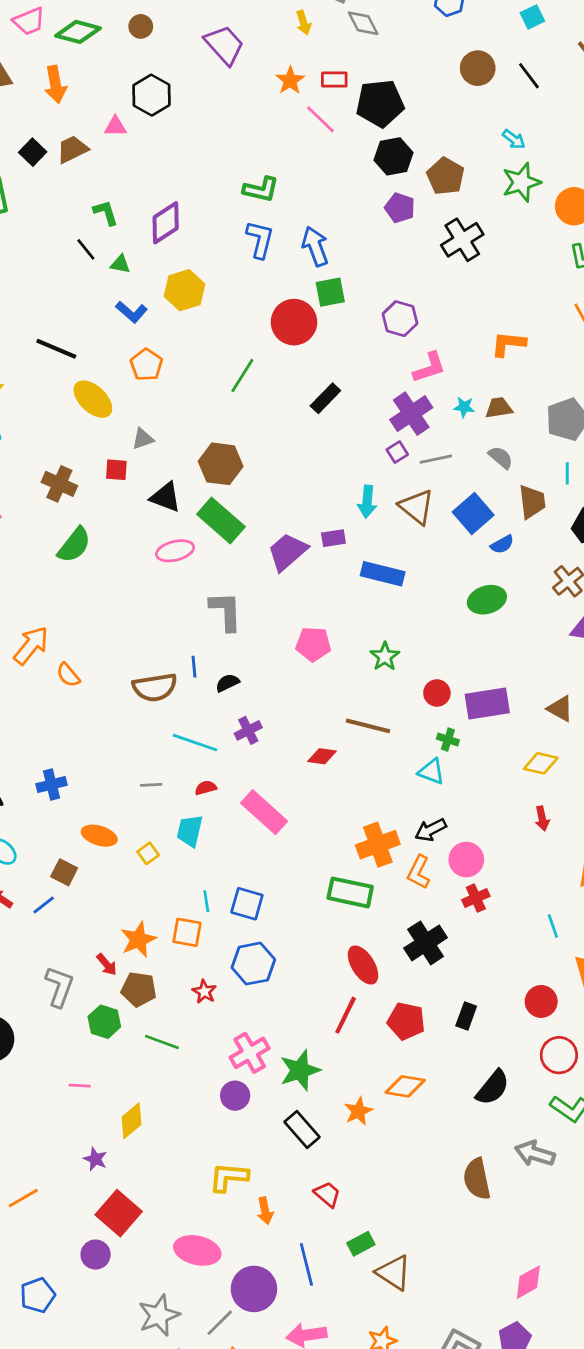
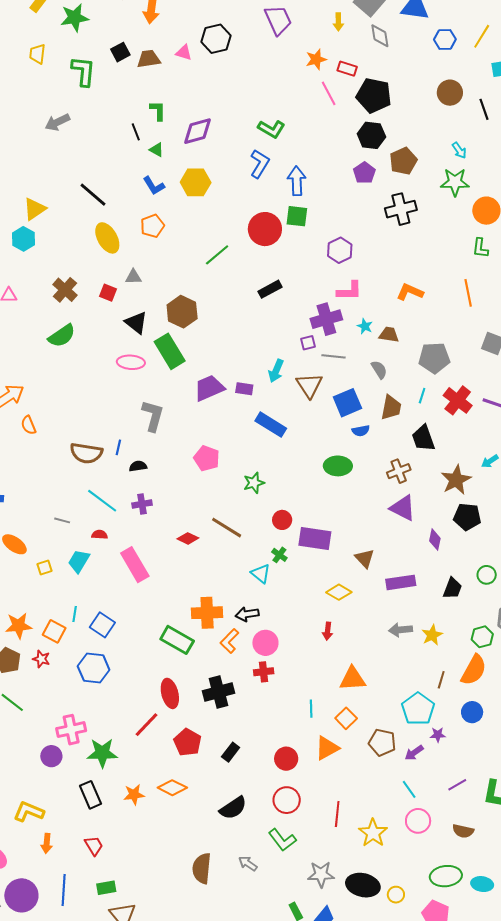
red star: (204, 992) -> (41, 659), moved, turned -30
gray arrow: (535, 1154) -> (248, 863), size x0.7

